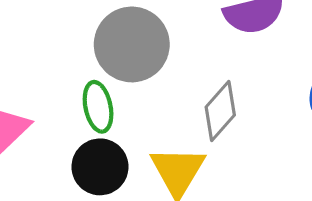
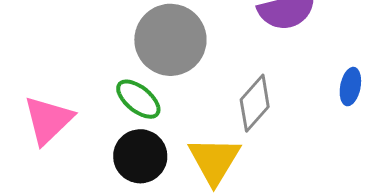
green ellipse: (98, 107) -> (138, 99), turned -39

